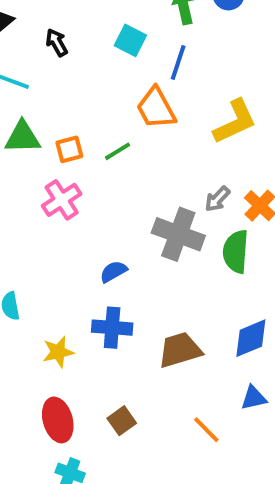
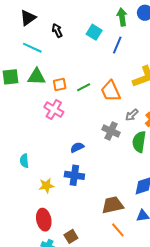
orange trapezoid: (156, 108) -> (111, 91), moved
pink cross: (62, 200) -> (54, 110), turned -30
gray cross: (178, 234) -> (111, 131), size x0.7
brown trapezoid: (180, 350) -> (113, 205), moved
brown square: (122, 421) -> (71, 236), moved

